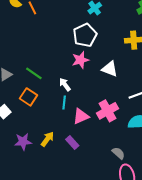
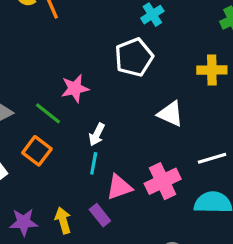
pink star: (80, 60) -> (75, 88), moved
white arrow: (65, 85) -> (97, 134), turned -120
yellow arrow: (47, 139) -> (63, 220), turned -56
purple rectangle: (72, 143) -> (100, 215), moved

